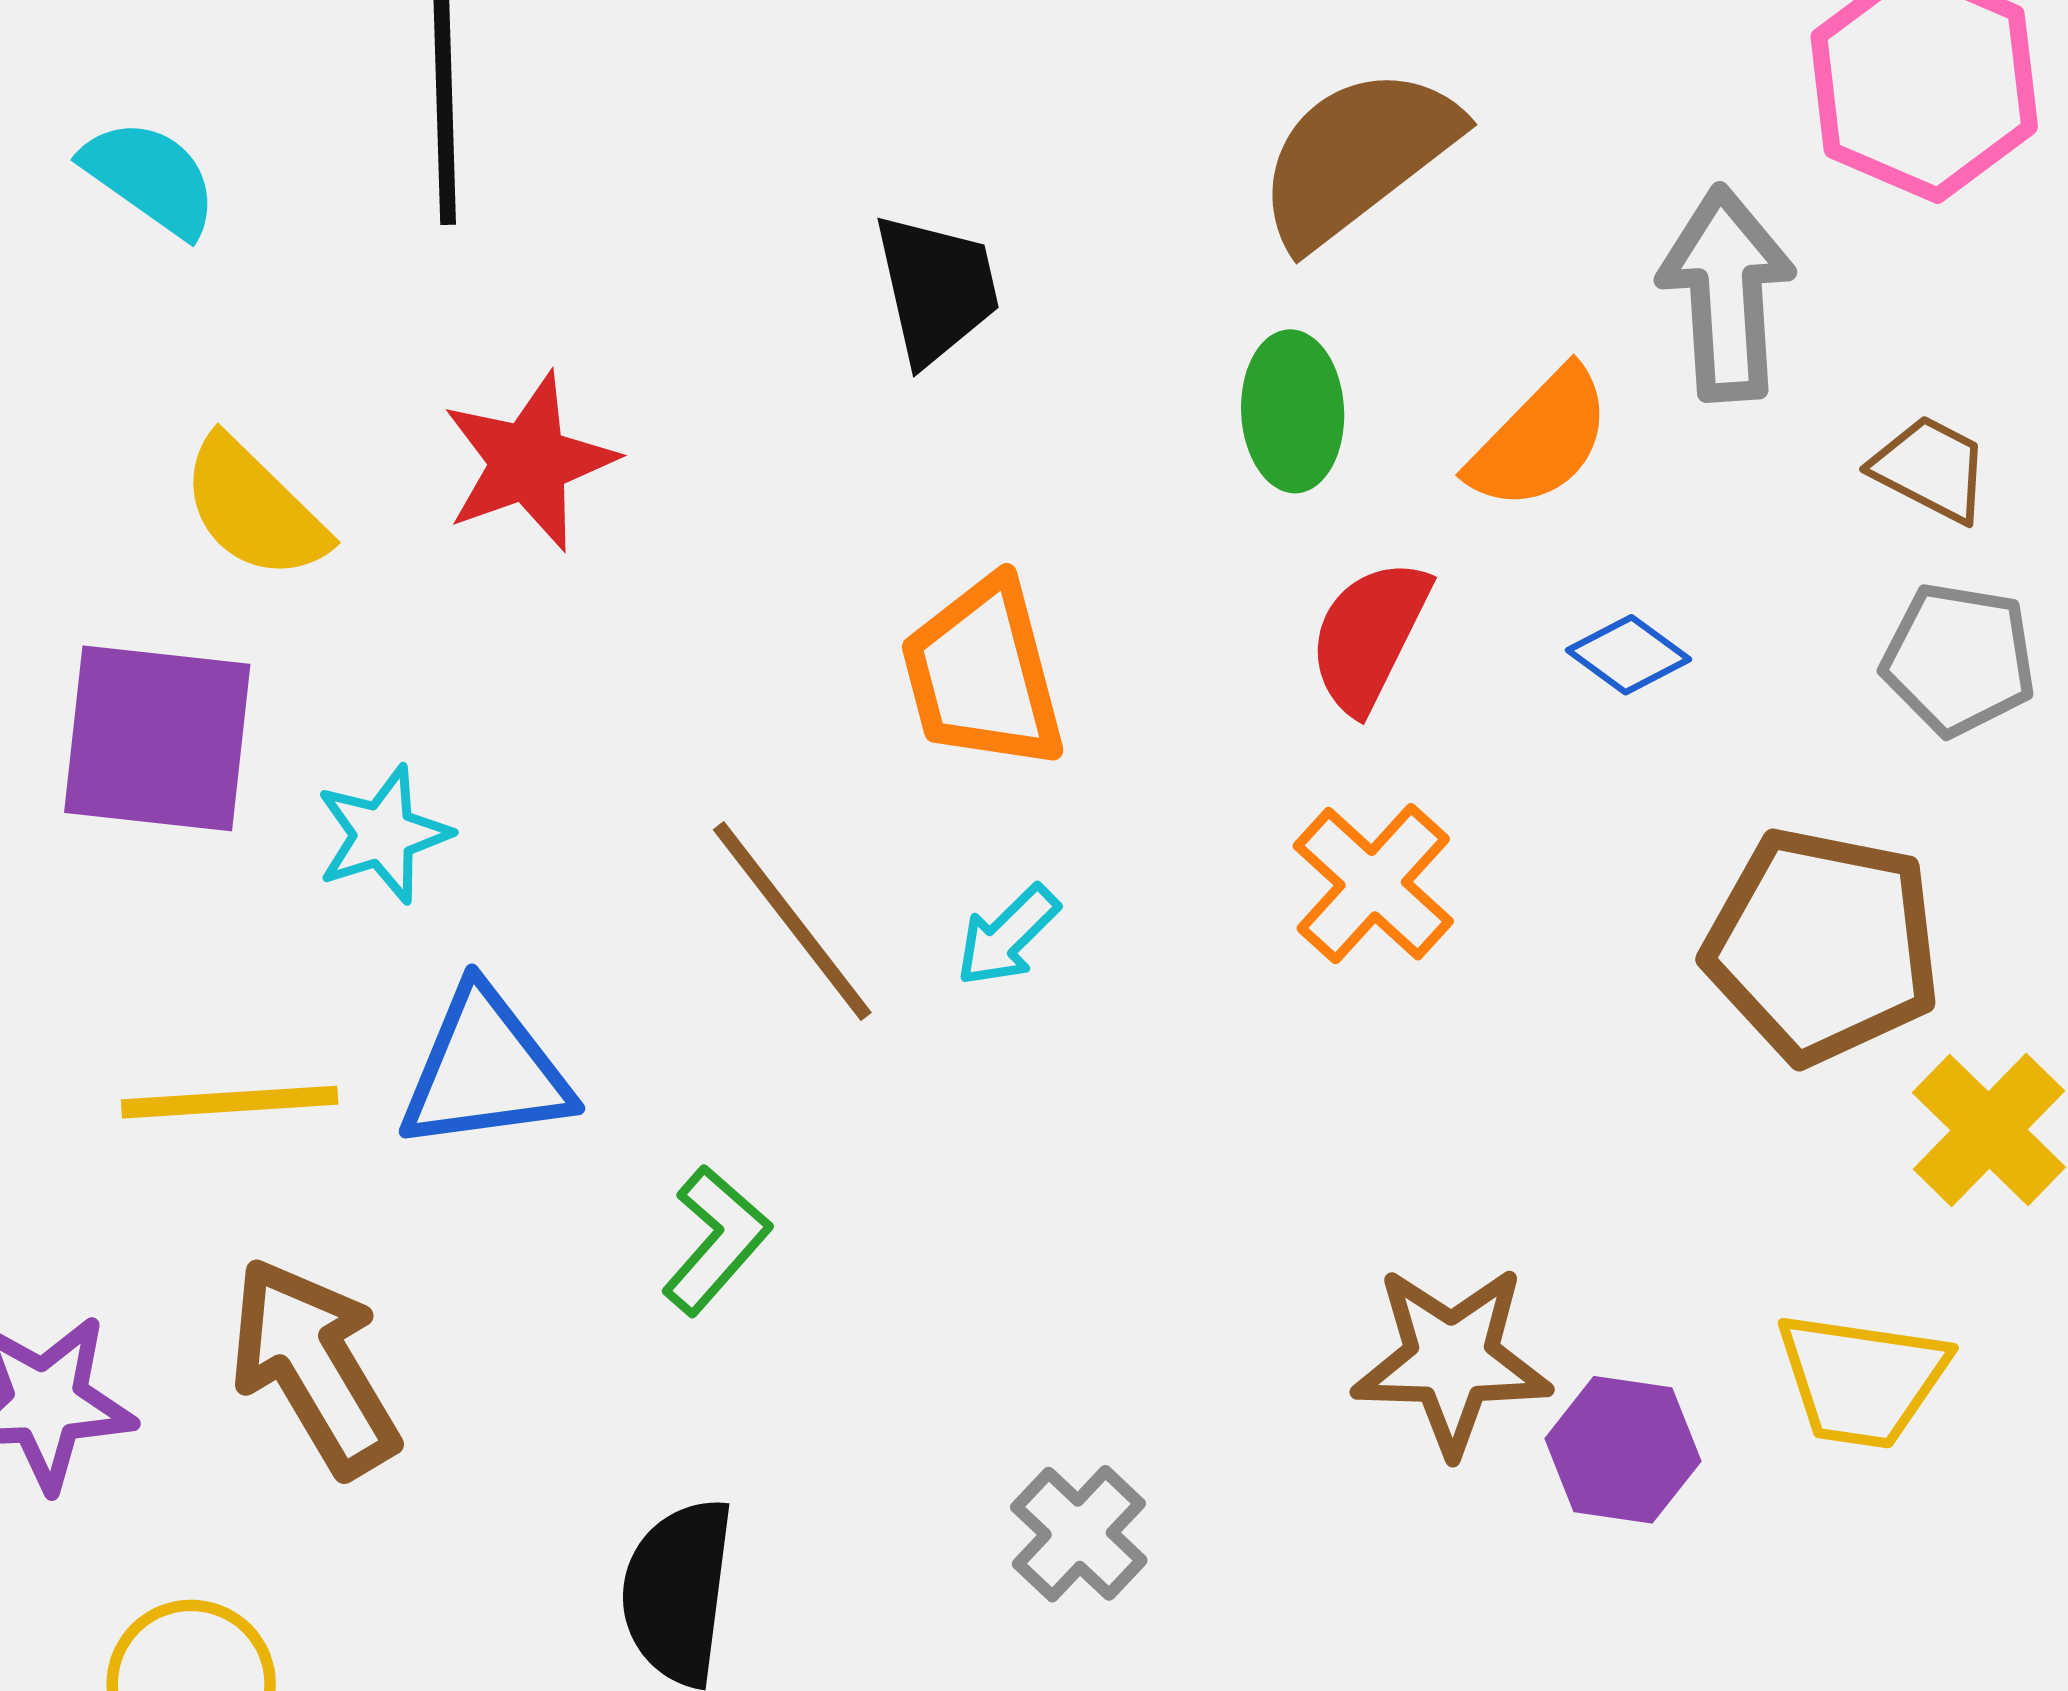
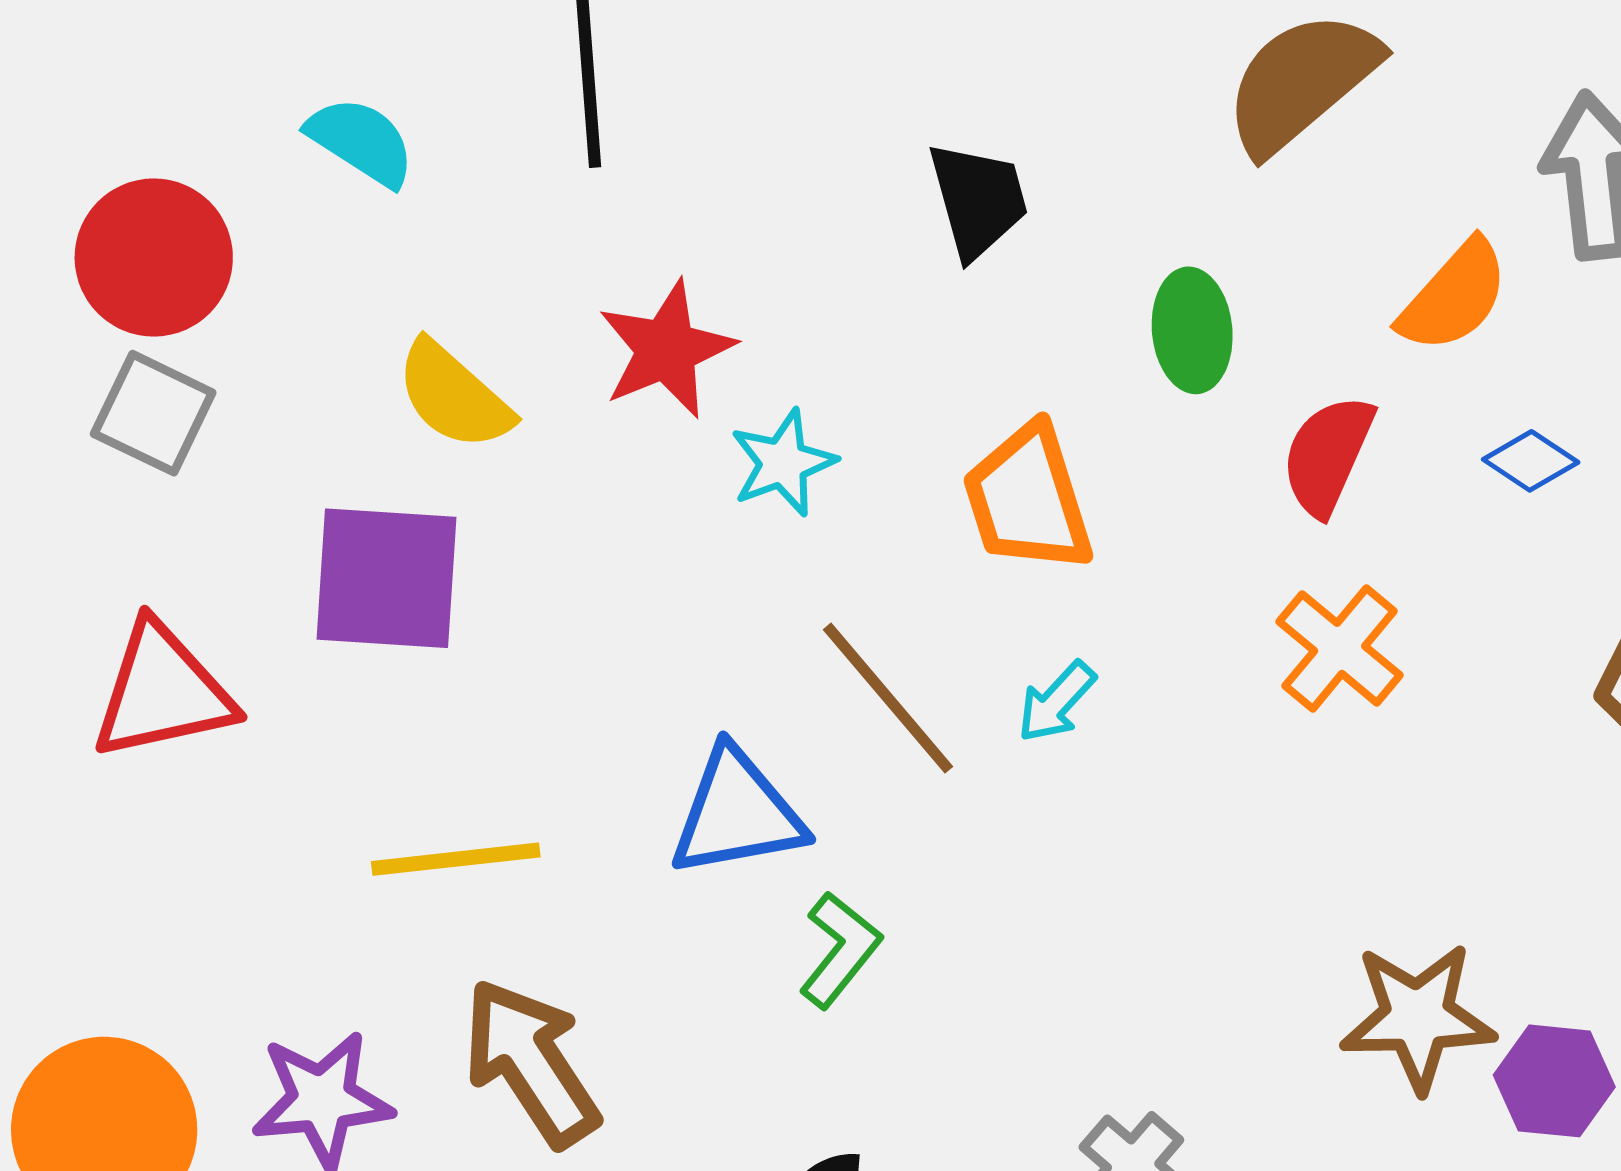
green ellipse: (1293, 411) -> (1192, 330), moved
cyan star: (383, 834) -> (783, 463), moved
blue triangle: (485, 1070) -> (737, 813), moved

